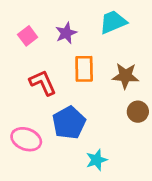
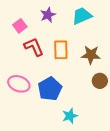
purple star: (66, 33) -> (48, 15), moved
red L-shape: (43, 83) -> (34, 47), moved
pink ellipse: (26, 139) -> (19, 84), moved

